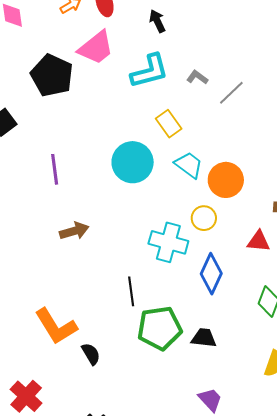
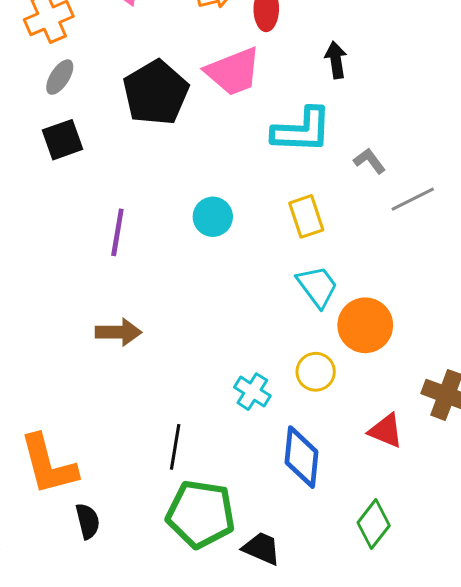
cyan circle: (133, 162) -> (213, 217), moved, size x0.6
cyan cross: (168, 242) -> (252, 392), size x0.6
blue diamond: (211, 274) -> (301, 457), turned -36

